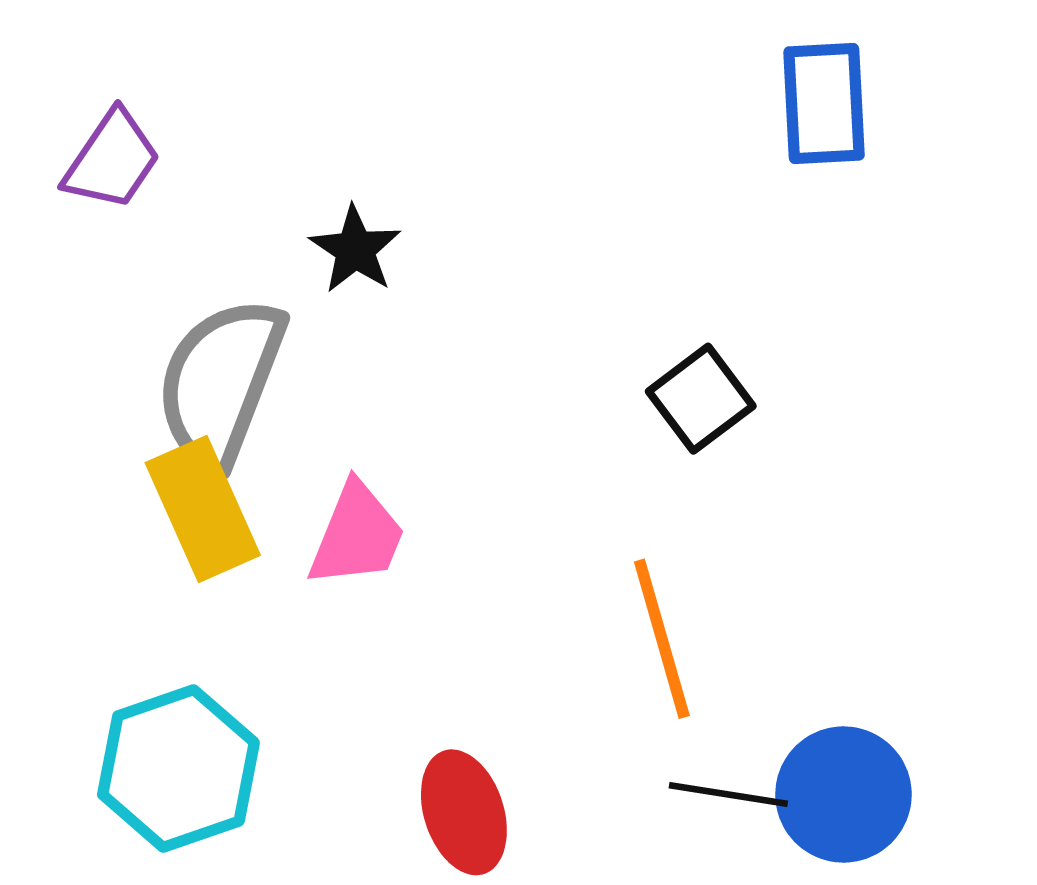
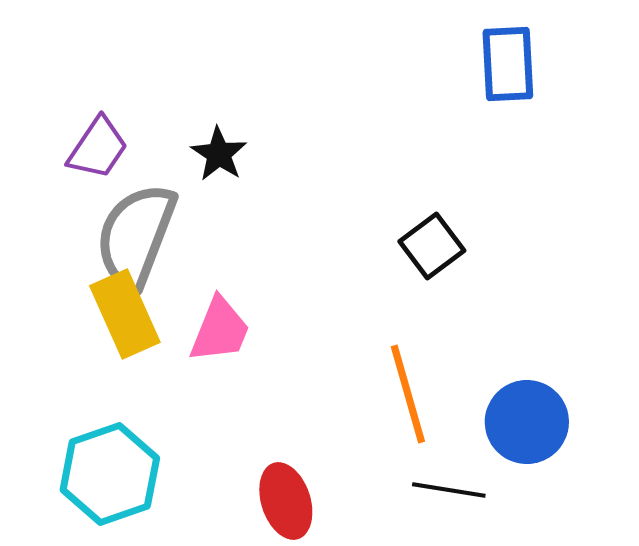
purple trapezoid: (112, 160) -> (98, 148), moved
blue circle: (843, 794) -> (527, 422), moved

